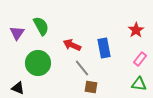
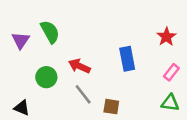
red arrow: (72, 45) -> (79, 66), moved
green circle: (38, 63) -> (46, 77), size x0.7
gray line: (82, 68) -> (83, 94), moved

